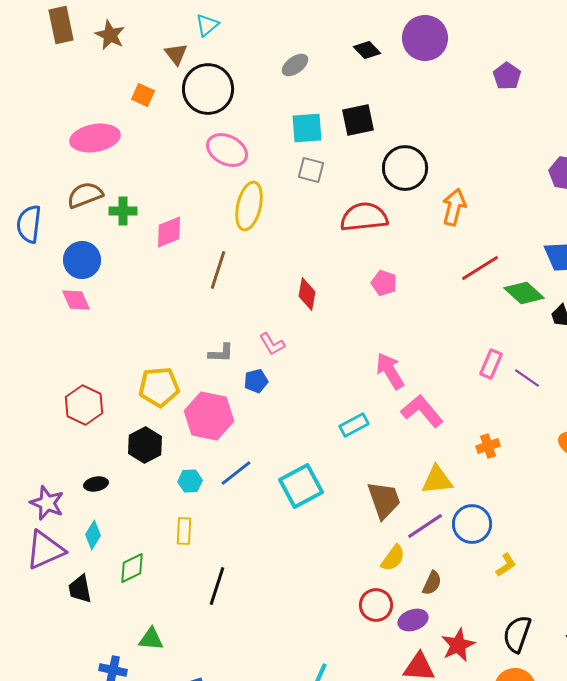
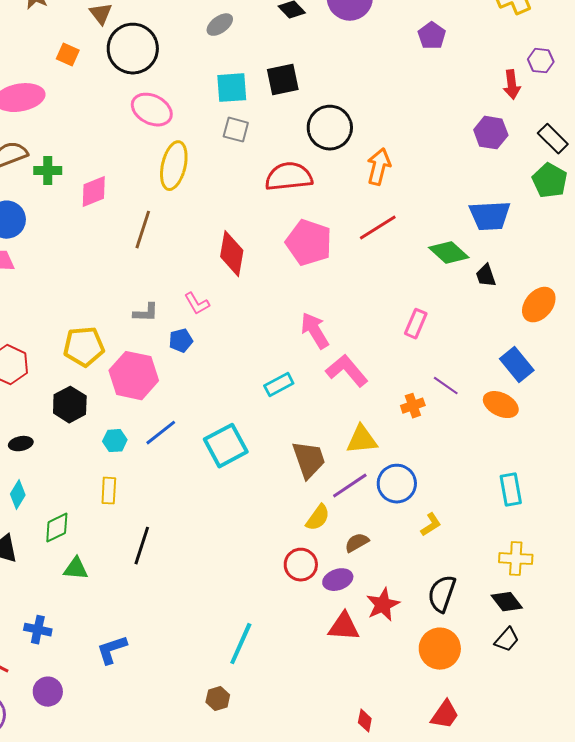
red line: (480, 268) -> (378, 228), moved
pink pentagon: (384, 283) -> (309, 243), size x1.8
red diamond: (307, 294) -> (232, 254), size x1.4
purple line: (527, 378) -> (446, 386), moved
brown semicircle: (432, 583) -> (357, 543), turned -145
green triangle: (151, 639) -> (76, 569), moved

